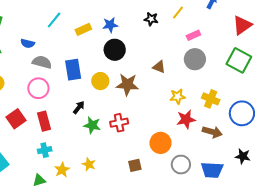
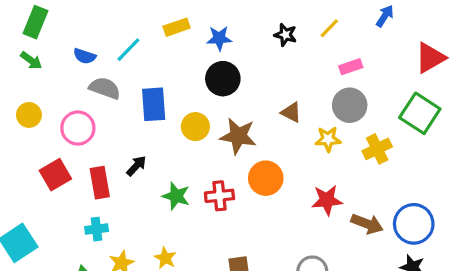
cyan line: (54, 20) -> (128, 50), moved
yellow rectangle: (83, 29) -> (177, 27), moved
pink circle: (38, 88) -> (78, 128), moved
yellow star: (178, 97) -> (328, 139), moved
yellow cross: (211, 99) -> (377, 149), moved, turned 36
black arrow: (79, 107) -> (136, 166), moved
blue circle: (242, 113) -> (414, 224), moved
orange circle: (160, 143) -> (266, 178), moved

